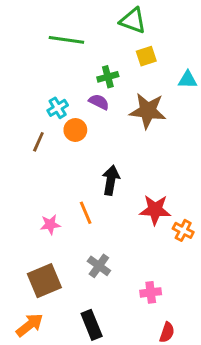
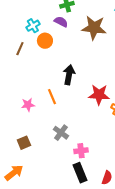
brown square: (44, 281) -> (24, 143), size x0.6
pink cross: (151, 292) -> (81, 151), moved
black rectangle: (92, 325) -> (80, 173), moved

